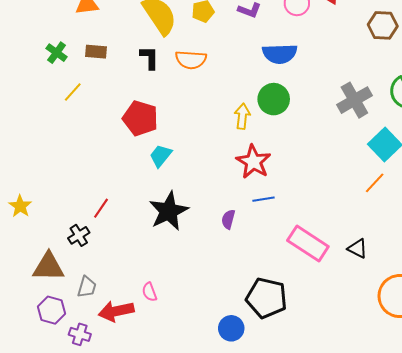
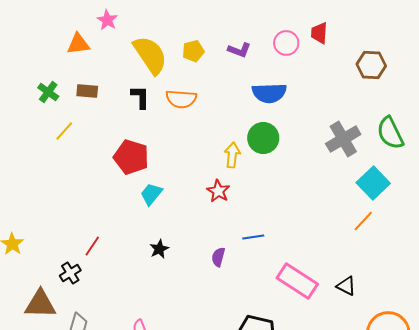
red star: (253, 162) -> (218, 191), moved, size x0.7
black star: (169, 211) -> (159, 249), size x0.5

